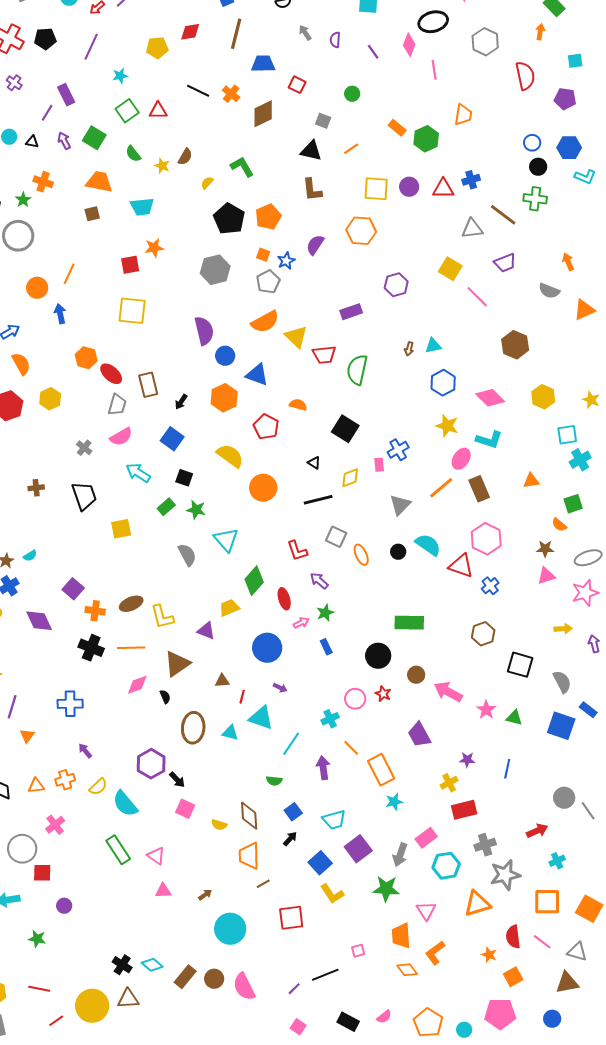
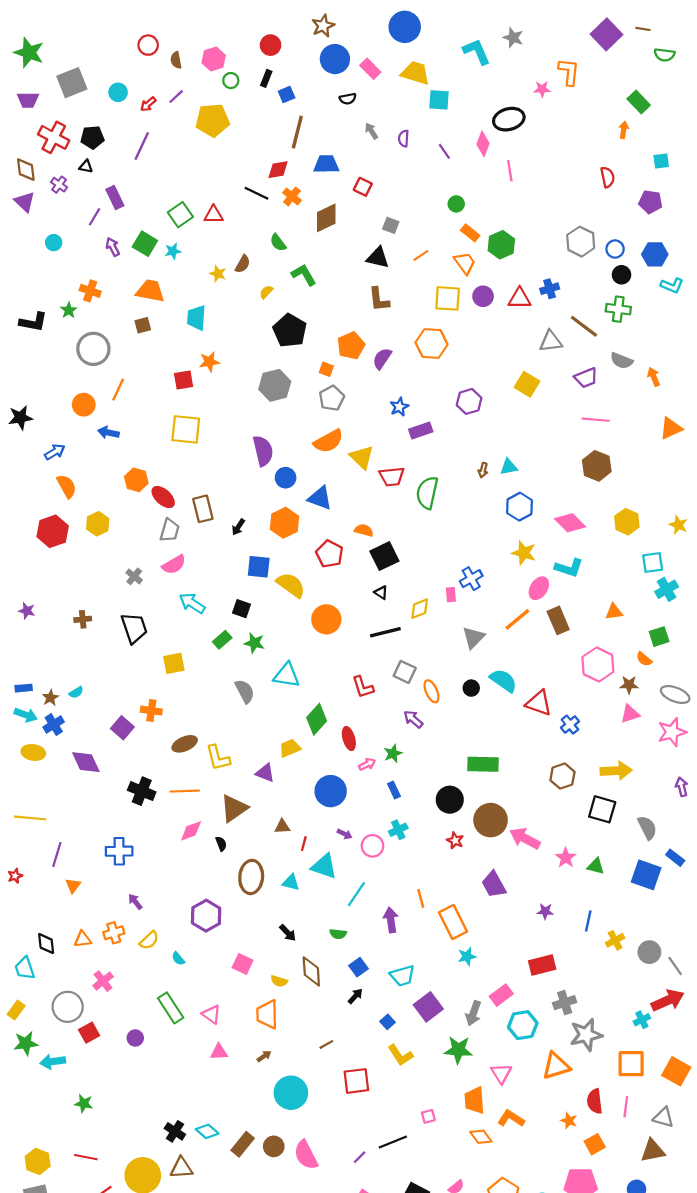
red diamond: (190, 32) -> (278, 170), moved
gray hexagon: (485, 42) -> (581, 242), moved
yellow pentagon: (157, 48) -> (213, 120), moved, size x1.4
cyan star: (120, 76) -> (173, 251), moved
red semicircle: (525, 76) -> (608, 177), size x0.7
green circle: (352, 94) -> (456, 204), moved
orange trapezoid: (463, 115) -> (465, 263), moved, turned -45
black triangle: (32, 142) -> (86, 166), moved
green semicircle: (133, 154) -> (278, 243), moved
cyan trapezoid: (142, 207) -> (196, 318), turned 100
orange pentagon: (268, 217) -> (351, 346), moved
gray circle: (18, 236) -> (93, 349), moved
blue star: (286, 261) -> (399, 407), moved
gray semicircle: (549, 291) -> (621, 361), moved
pink line: (477, 297) -> (596, 420), moved, turned -40
blue arrow: (60, 314) -> (108, 433), turned -66
black square: (345, 429) -> (384, 556), moved, turned 32
blue square: (172, 439) -> (259, 567), moved, turned -30
pink hexagon: (486, 539) -> (598, 664), moved
cyan triangle: (226, 540) -> (287, 675), turned -40
gray ellipse: (588, 558) -> (675, 694), turned 40
purple arrow: (319, 581) -> (413, 719), moved
orange cross: (95, 611) -> (151, 711), moved
yellow arrow: (563, 629) -> (616, 771), moved, size x1.6
brown circle: (416, 675) -> (491, 820), size x1.8
pink circle: (355, 699) -> (372, 846), moved
cyan cross: (330, 719) -> (398, 830), moved
orange line: (351, 748) -> (421, 898), turned 30
black arrow: (177, 780) -> (288, 933), moved
yellow cross: (449, 783) -> (615, 940), moved
cyan semicircle: (125, 804) -> (178, 959), size x0.5
red arrow: (537, 831) -> (668, 1000), moved, size x1.4
orange trapezoid: (249, 856) -> (267, 1014), moved
blue square: (320, 863) -> (387, 1022), size x0.6
red square: (42, 873) -> (89, 1033), turned -30
purple circle: (64, 906) -> (135, 1038), moved
pink line: (542, 942) -> (626, 1107), turned 60
orange L-shape: (435, 953) -> (511, 1118), turned 70

